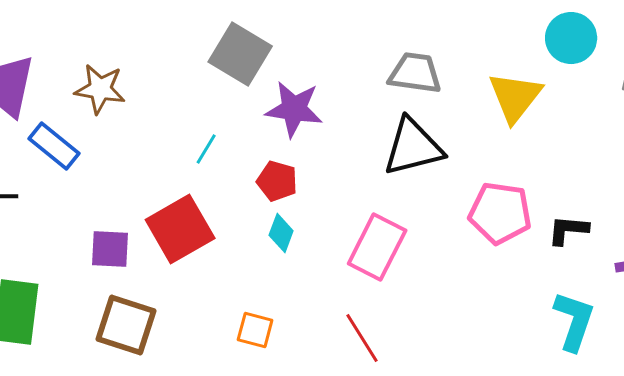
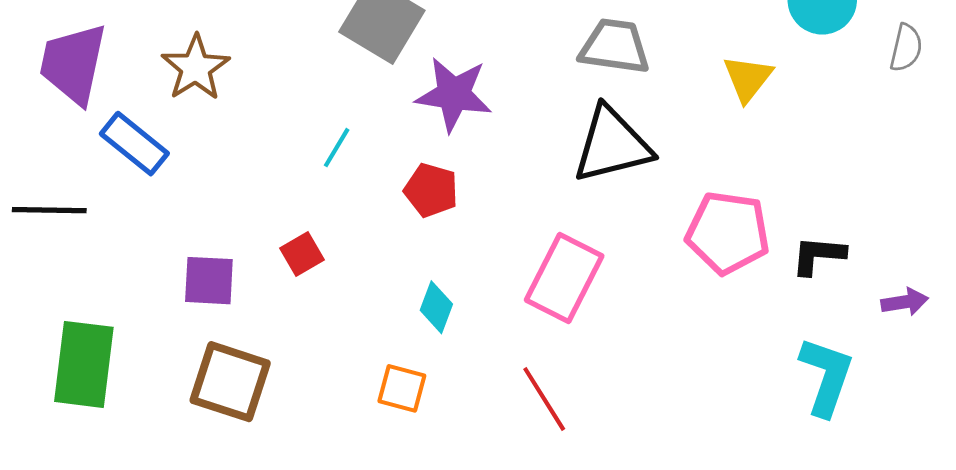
brown star: (100, 89) -> (196, 68), turned 30
yellow triangle: (515, 97) -> (748, 78), size x0.7
red square: (180, 229) -> (302, 254), size x0.5
cyan diamond: (281, 233) -> (436, 307), moved

